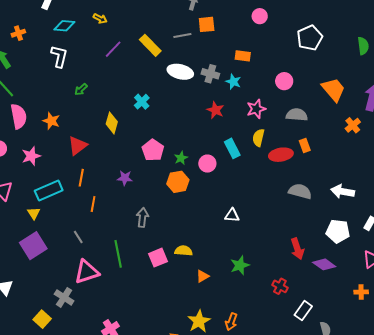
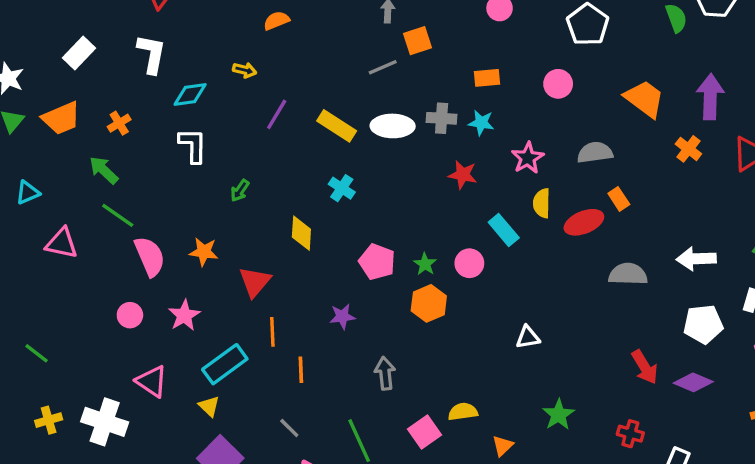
yellow rectangle: (150, 45) -> (337, 126), moved
pink circle: (284, 81) -> (558, 84), moved

